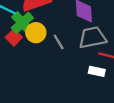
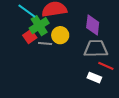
yellow circle: (36, 33) -> (60, 35), moved
gray line: (59, 42) -> (45, 43), moved, turned -64

